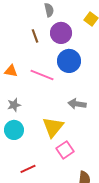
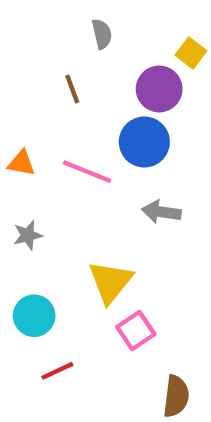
purple circle: (61, 33) -> (159, 89), moved
gray arrow: (77, 104) -> (161, 212), moved
cyan circle: (14, 130) -> (34, 316), moved

